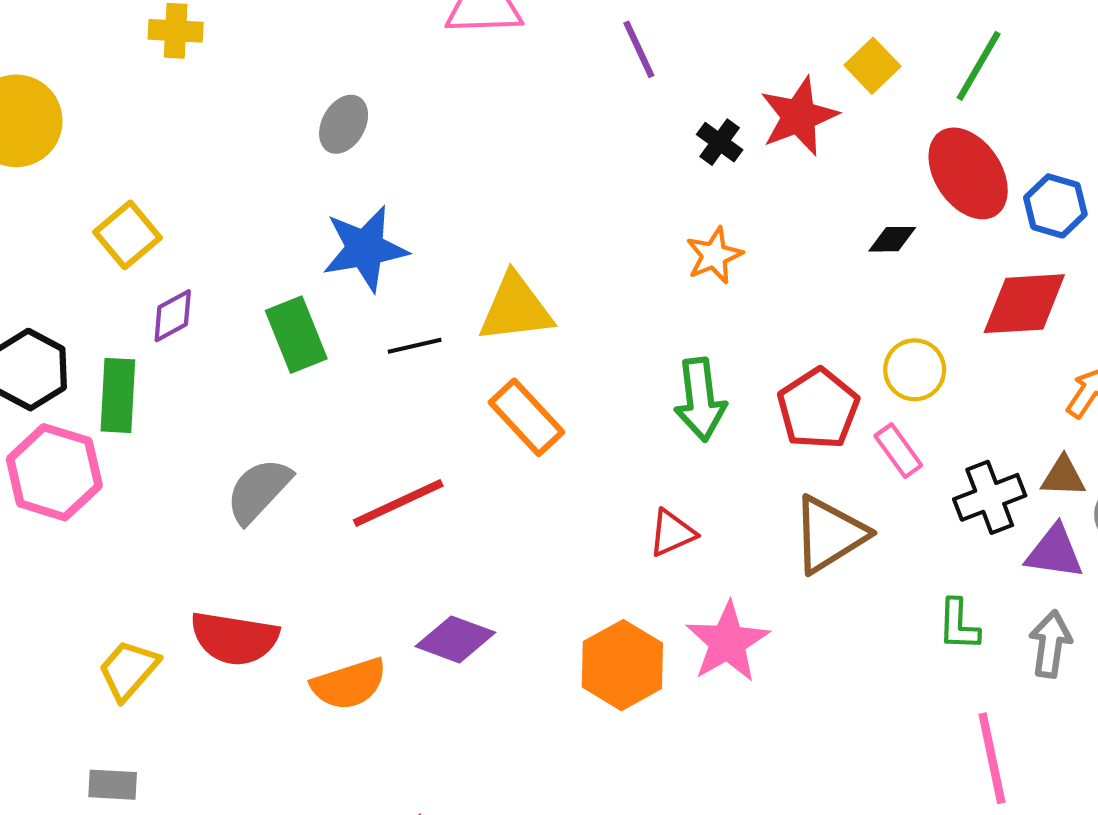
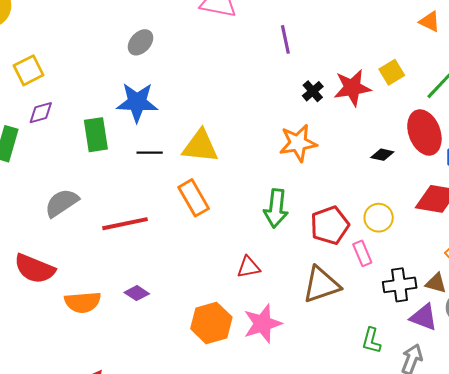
orange star: (714, 255) -> (298, 143), size x1.4
purple diamond: (455, 639) -> (137, 293), size x0.7

